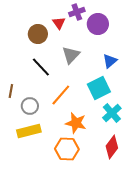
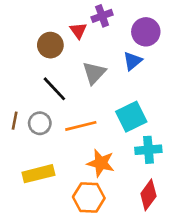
purple circle: (98, 24) -> (146, 32), moved
blue triangle: (110, 61) -> (133, 61), moved
orange line: (61, 95) -> (81, 126), turned 35
gray circle: (30, 106) -> (40, 123), moved
cyan cross: (112, 113) -> (148, 150), turned 36

